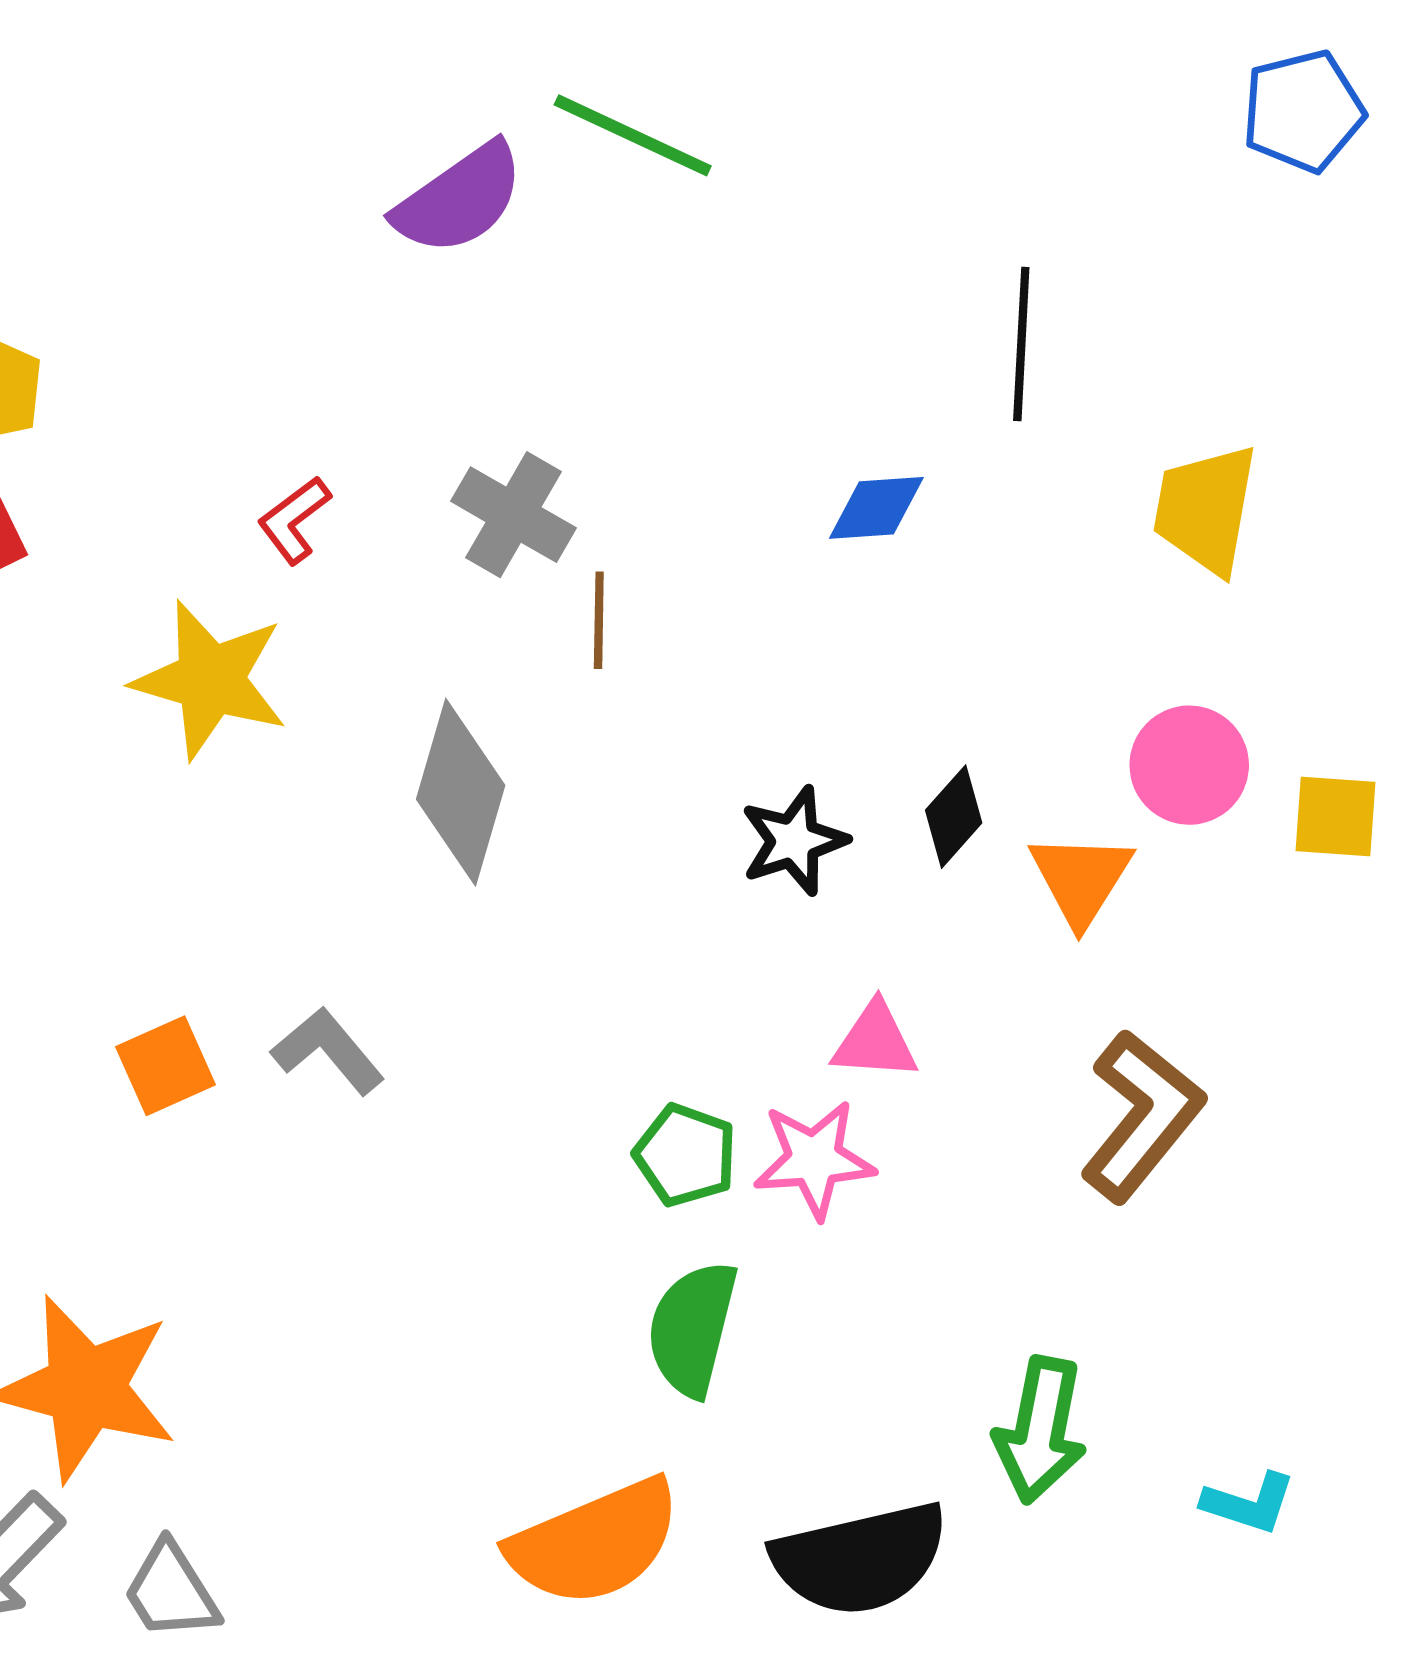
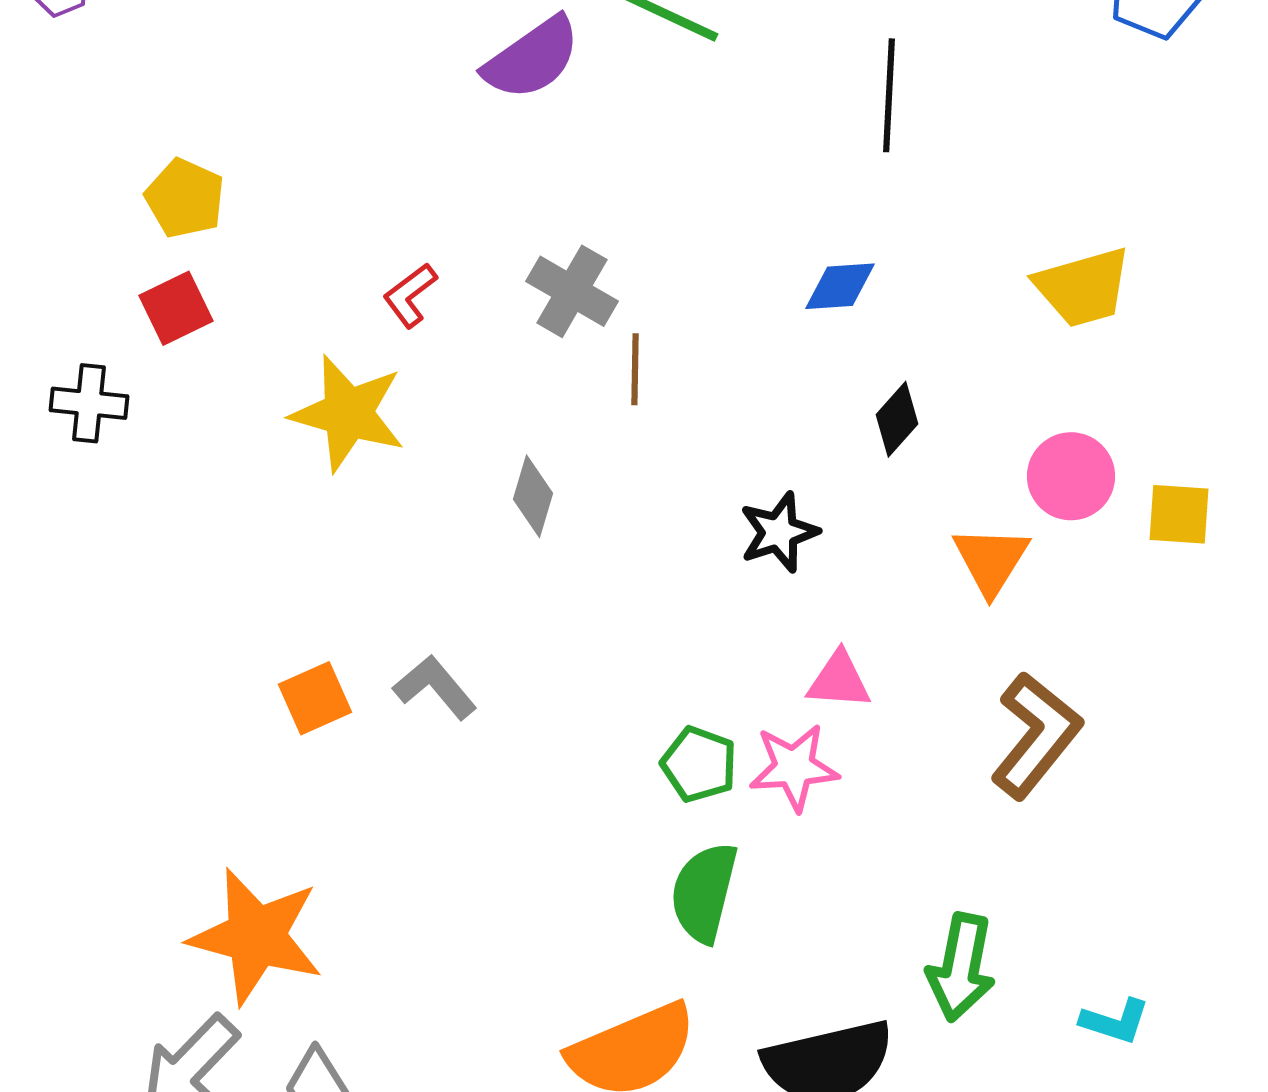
black line: (1021, 344) -> (889, 95), moved
yellow trapezoid: (1205, 509) -> (1083, 287), turned -116
gray diamond: (461, 792) -> (533, 496), size x0.6
black diamond: (954, 817) -> (897, 419), moved

